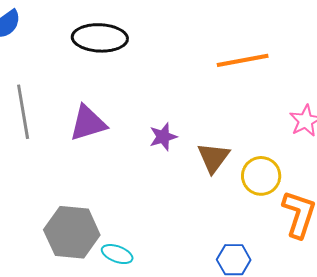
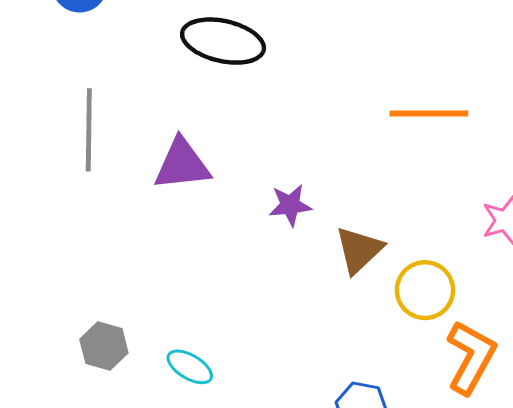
gray hexagon: (72, 232) -> (104, 346), moved, size x0.6

